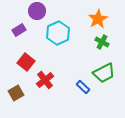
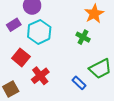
cyan hexagon: (58, 33) -> (39, 32), moved
green cross: (102, 42) -> (83, 37), moved

